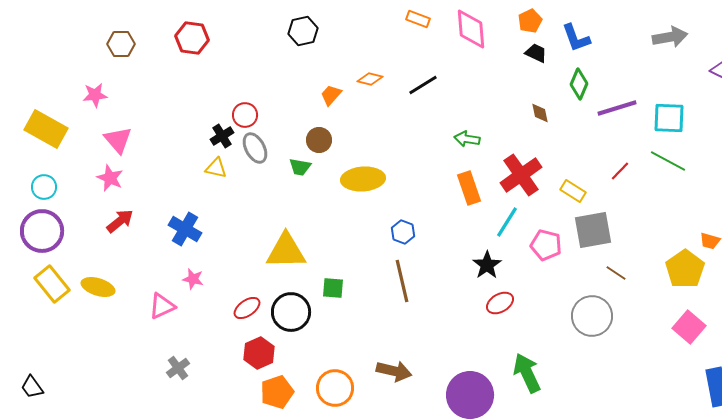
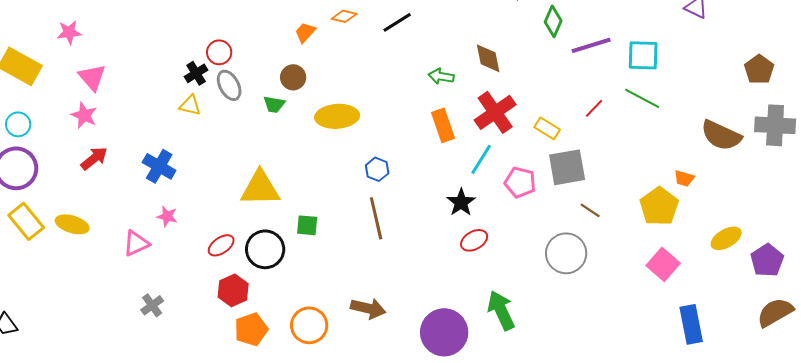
brown diamond: (540, 113) -> (488, 58), moved, size x1.5

